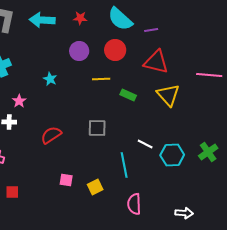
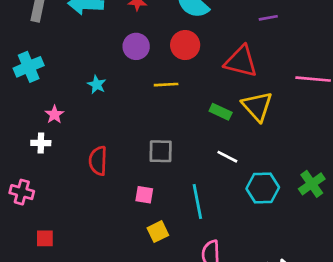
purple line: (151, 30) -> (268, 18), moved
green rectangle: (128, 95) -> (221, 112), moved
red semicircle: (51, 135) -> (98, 161), turned -55
white line: (145, 144) -> (227, 157), moved
pink square: (66, 180) -> (144, 195), moved

